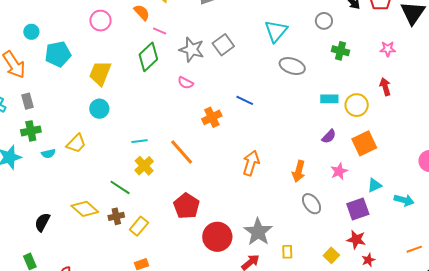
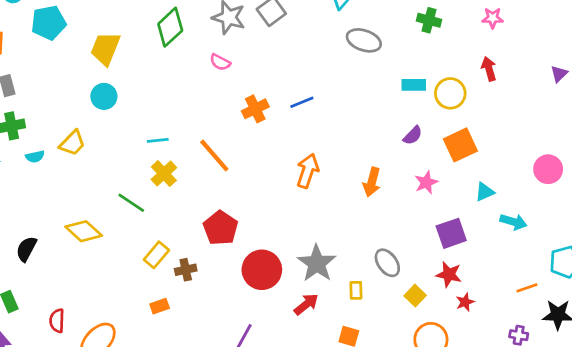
blue line: (245, 100) -> (302, 102), moved, turned -48
cyan triangle: (374, 185) -> (485, 192), moved
gray ellipse: (312, 204) -> (387, 263), moved
brown cross: (116, 216) -> (186, 270), moved

